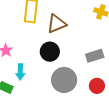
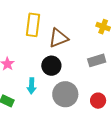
gray rectangle: (95, 56) -> (97, 60), moved
cyan arrow: (20, 72) -> (32, 86), moved

